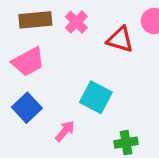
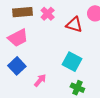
cyan square: (96, 97) -> (72, 62), moved
green cross: (126, 143) -> (77, 88), turned 32

